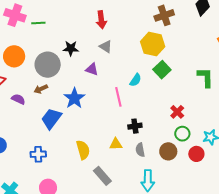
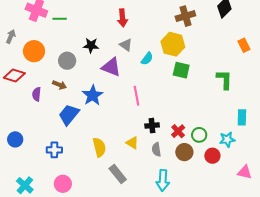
gray circle: (48, 65) -> (67, 61), size x0.7
purple triangle: (92, 69) -> (111, 67), size x1.5
green square: (162, 70) -> (181, 70), turned -36
cyan semicircle: (135, 80) -> (147, 59), moved
brown arrow: (41, 89) -> (59, 85), turned -136
purple semicircle: (18, 99) -> (37, 94), turned -112
red cross: (177, 112) -> (178, 131), moved
yellow triangle: (116, 144) -> (132, 143), turned 32

